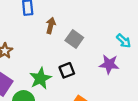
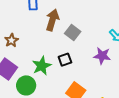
brown arrow: (51, 26) -> (52, 20), size x1.5

